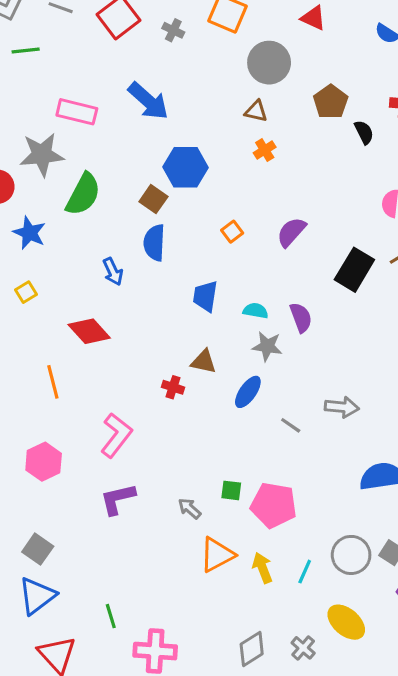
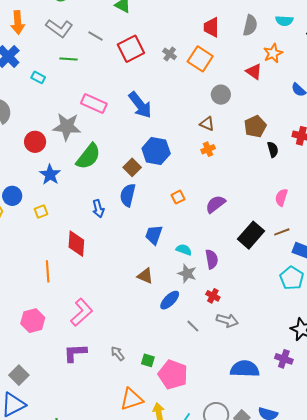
gray cross: (173, 30) -> (170, 54), moved
gray circle: (269, 63) -> (221, 95), size x0.7
red diamond: (89, 331) -> (76, 244), turned 36
red cross: (173, 387) -> (213, 296), moved
gray arrow: (190, 508) -> (118, 353), moved

